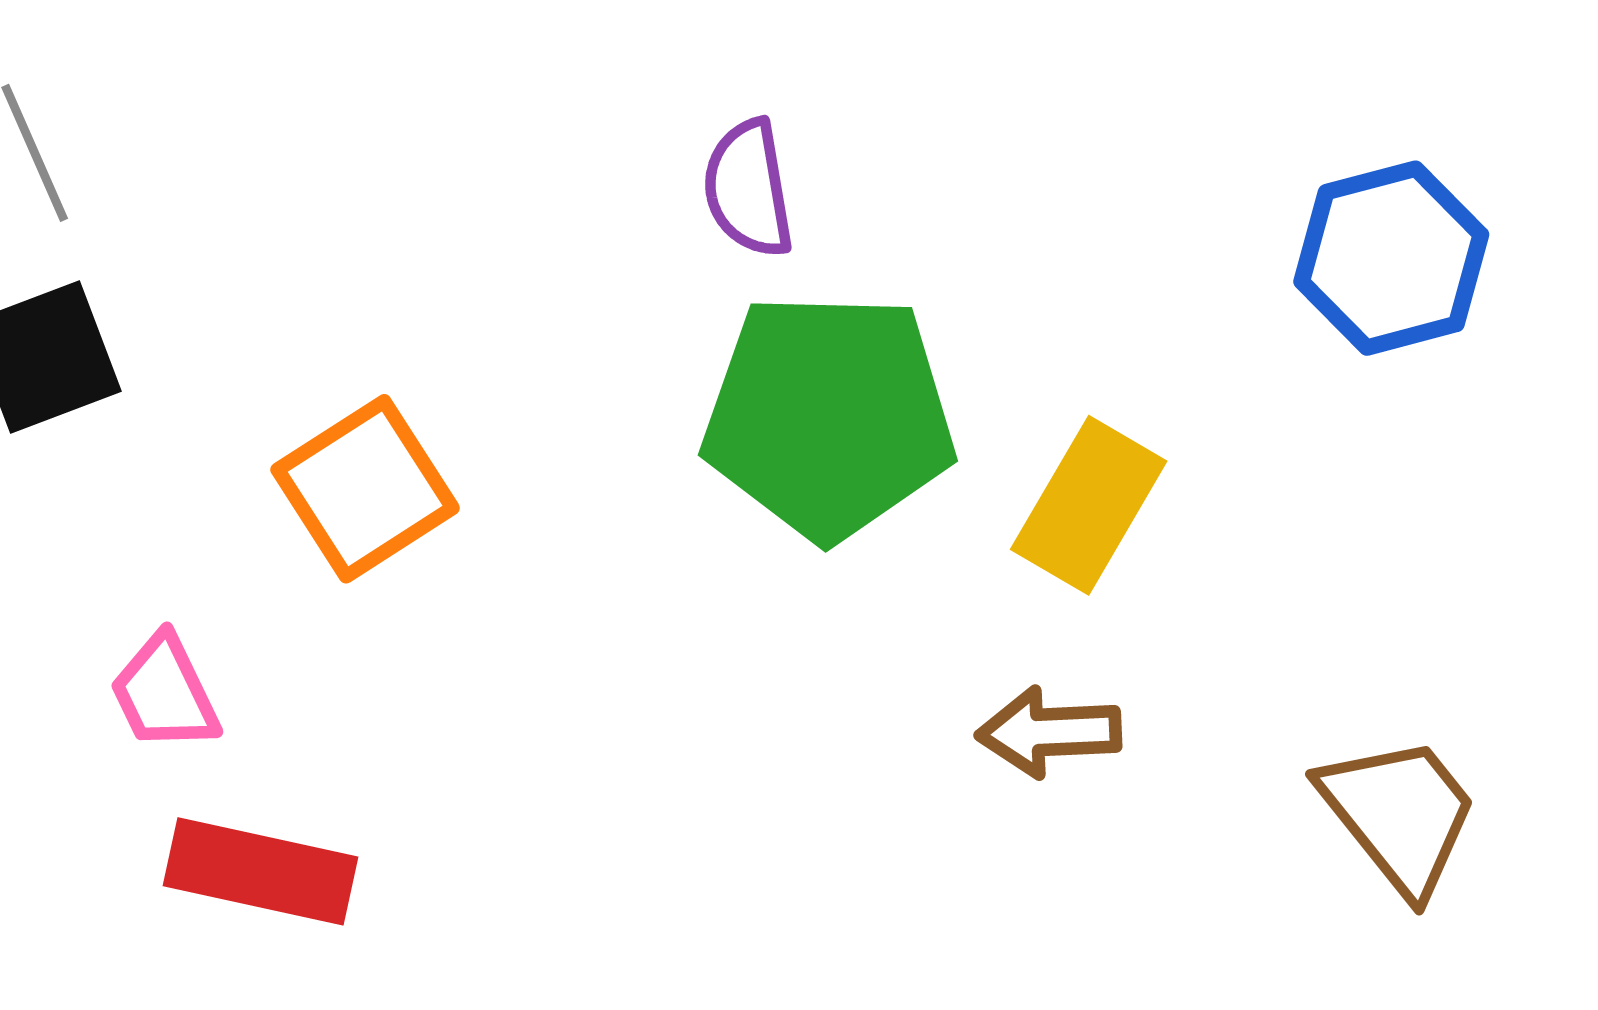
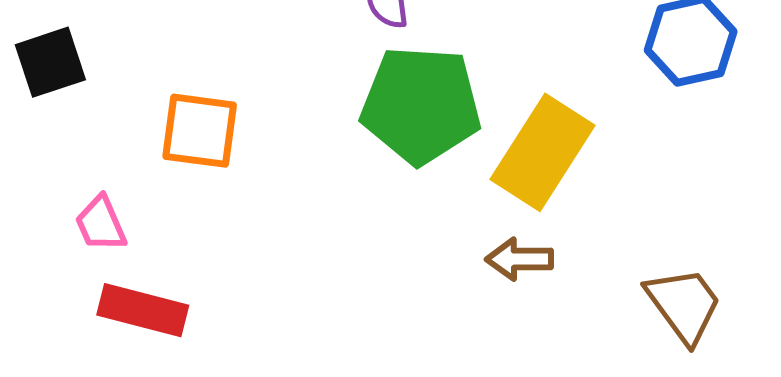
orange square: (365, 489) -> (200, 131), turned 38
yellow rectangle: (1089, 505) -> (542, 152), size x1.4

